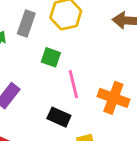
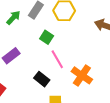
pink line: (73, 84) -> (57, 59), turned -30

